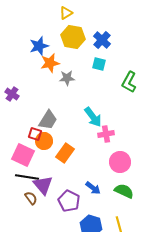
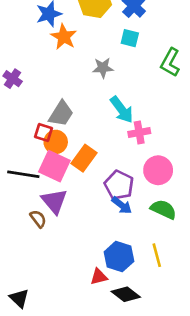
orange star: (50, 63) -> (64, 37), turned -30
gray star: (67, 78) -> (103, 68), moved
pink square: (23, 155) -> (54, 166), moved
black line: (27, 177) -> (23, 174), moved
purple pentagon: (69, 201) -> (119, 185), moved

